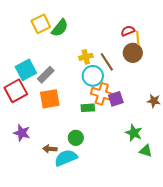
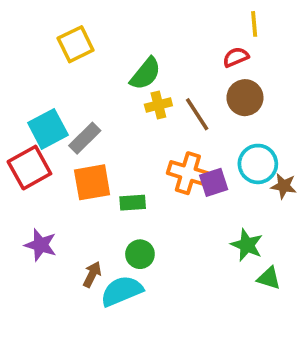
green semicircle: (60, 28) -> (146, 74), moved
yellow line: (138, 38) -> (254, 24), moved
cyan circle: (93, 76) -> (258, 164), moved
green rectangle: (88, 108) -> (133, 203), moved
brown arrow: (50, 149) -> (92, 274), turned 112

